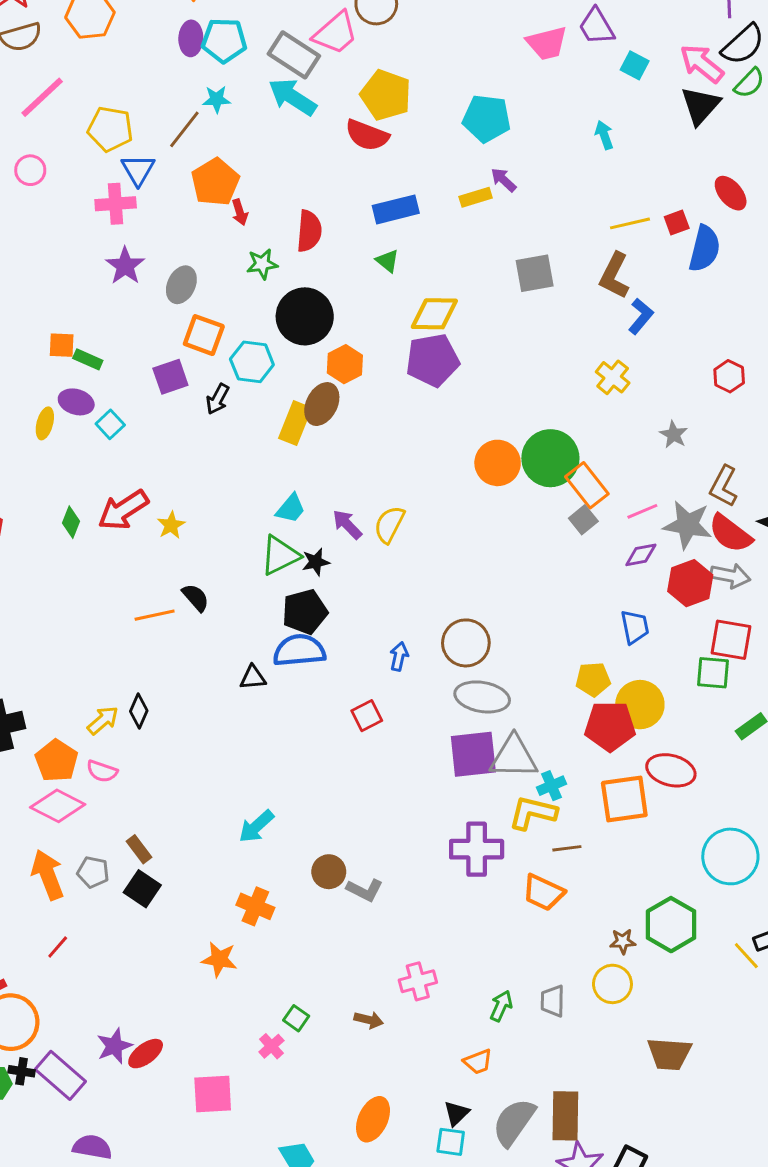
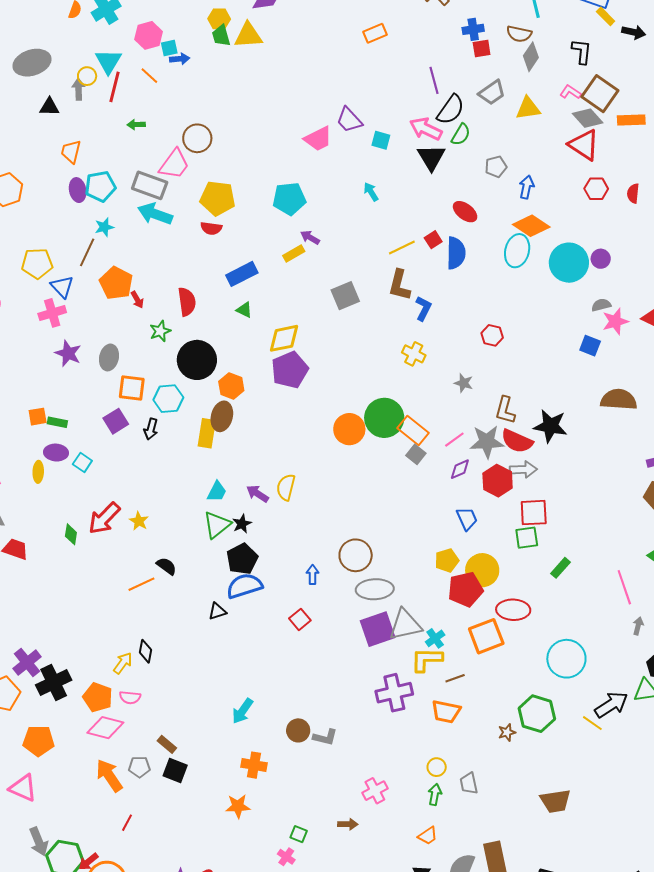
red semicircle: (367, 135) -> (211, 228), size x0.7
yellow circle: (612, 984) -> (437, 767), moved, size x0.7

